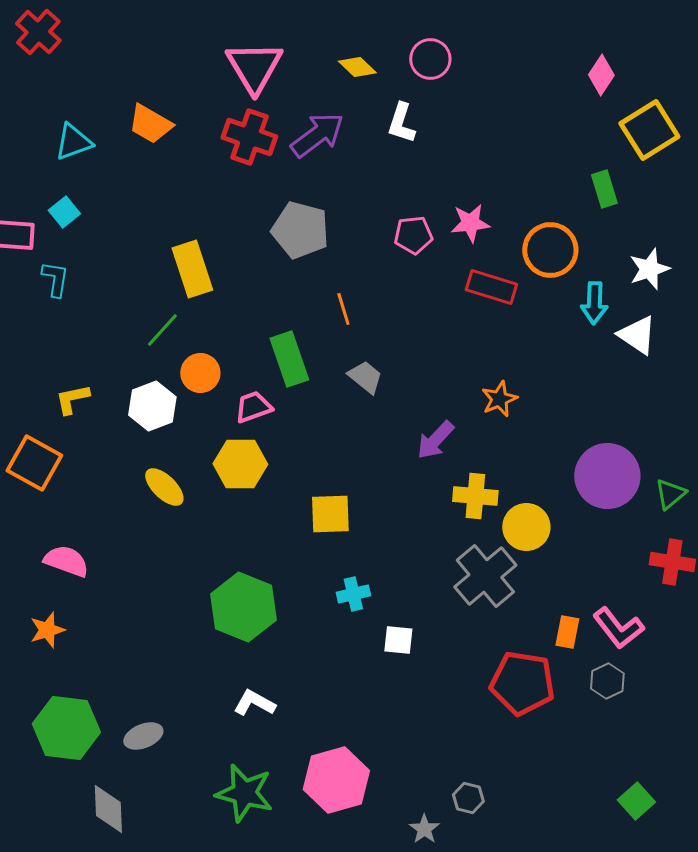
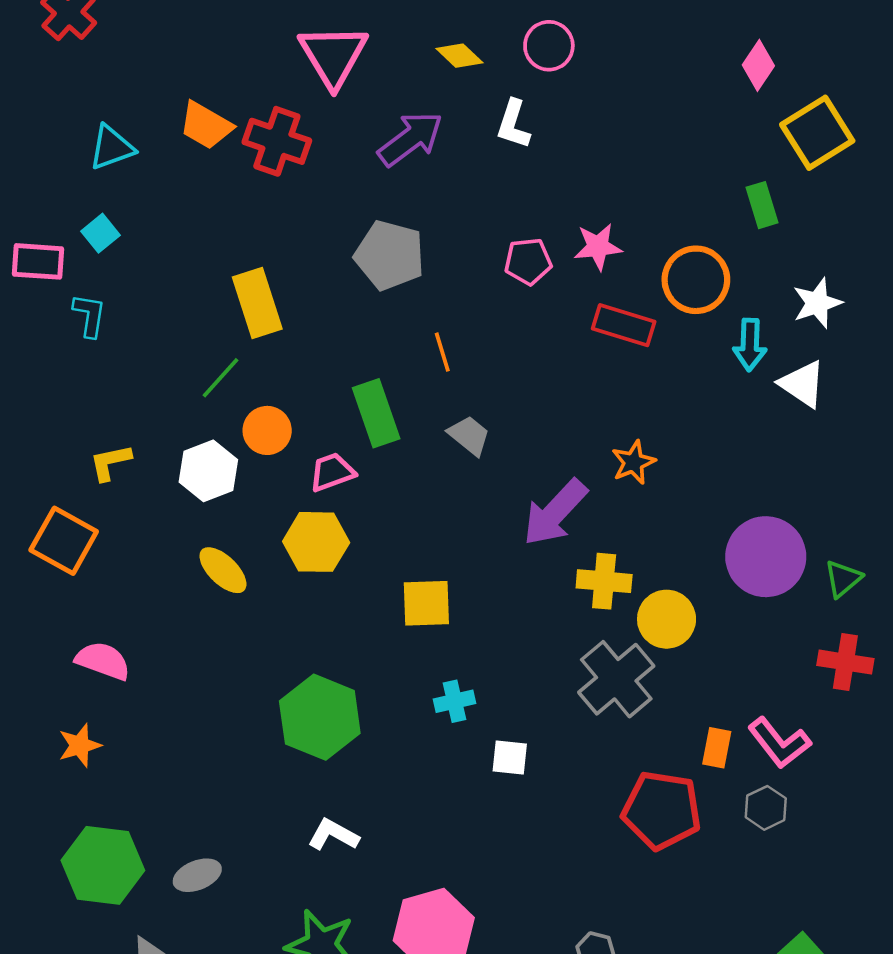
red cross: (249, 137) -> (277, 141), moved
purple arrow: (435, 440) -> (555, 513), size x1.4

